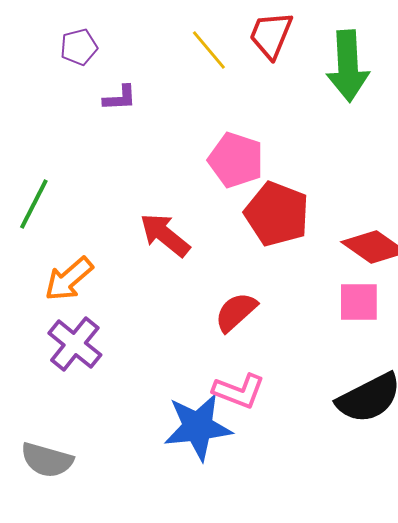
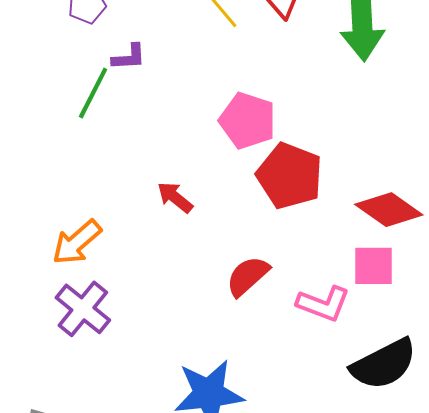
green line: (34, 204) -> (93, 93), moved
red arrow: (165, 235) -> (175, 197), size x0.7
pink L-shape: (239, 391) -> (323, 304), moved

